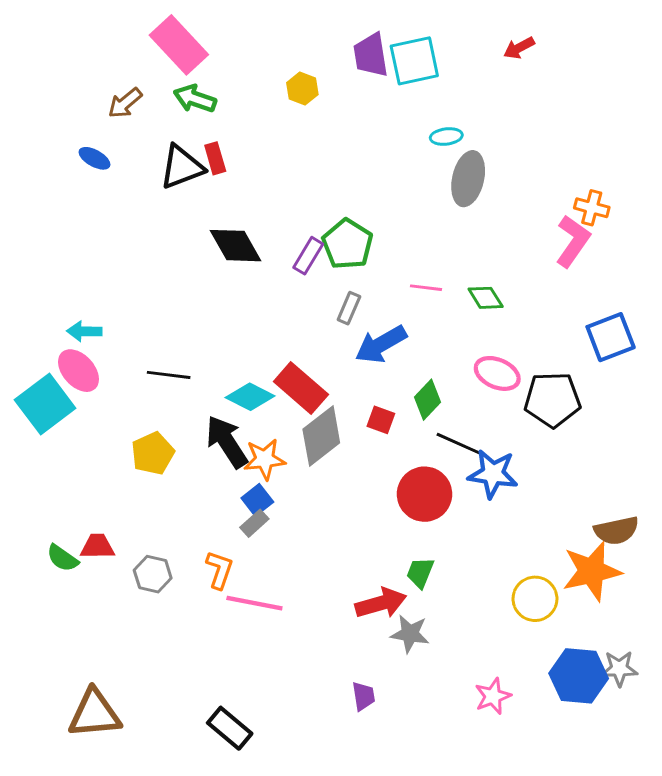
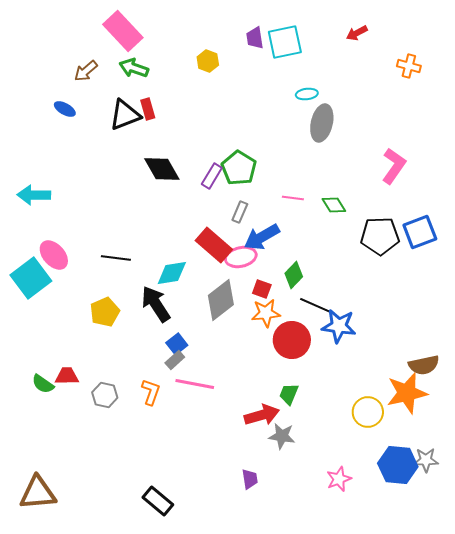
purple trapezoid: (371, 55) -> (255, 38), size x0.7
orange cross: (592, 208) -> (409, 66), moved
cyan arrow: (84, 331) -> (34, 195), moved, size x1.4
pink ellipse: (497, 373) -> (241, 257), moved, turned -36
red rectangle: (301, 388) -> (214, 245), moved
cyan diamond: (250, 397) -> (172, 273), turned -36
black pentagon: (552, 400) -> (380, 236), moved
orange star: (265, 459) -> (266, 313), moved
pink line: (254, 603) -> (195, 384), moved
brown triangle: (94, 714) -> (38, 493), moved

